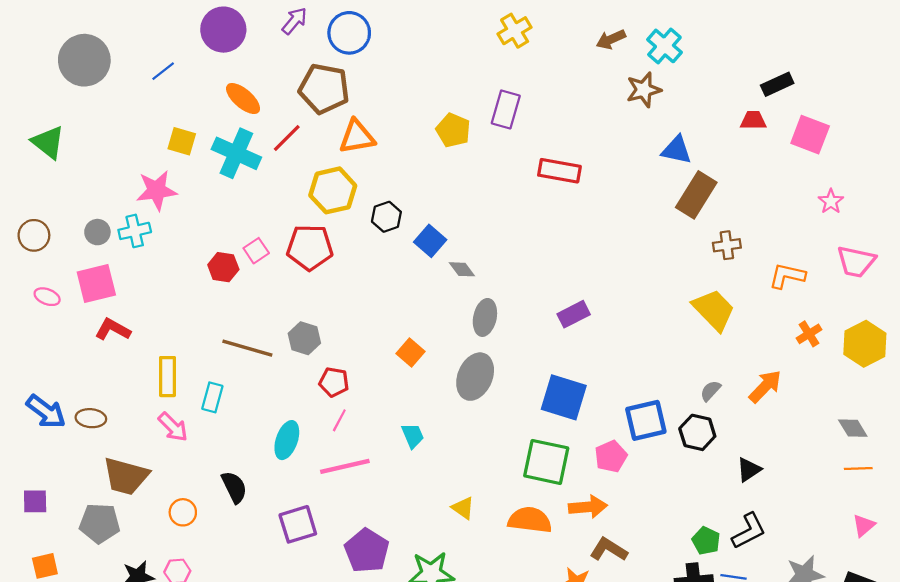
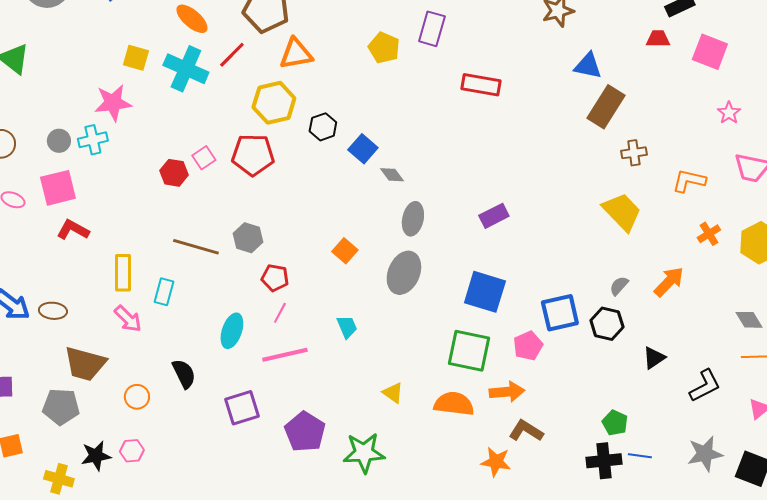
black L-shape: (749, 531) -> (705, 386), moved

